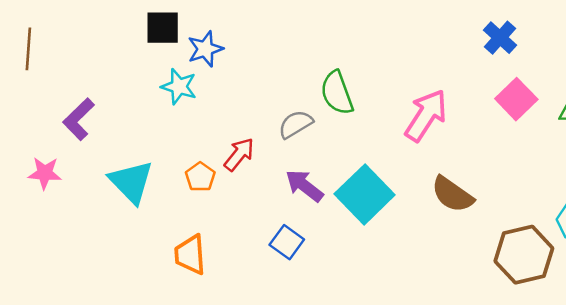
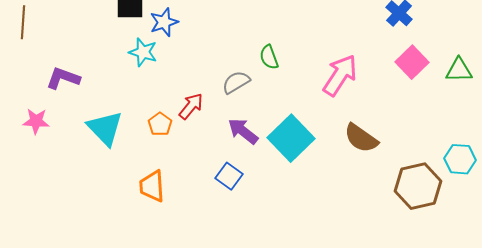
green semicircle: (337, 93) -> (269, 57), size x0.7
purple L-shape: (79, 119) -> (63, 78), turned 64

